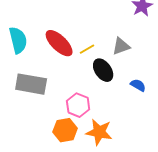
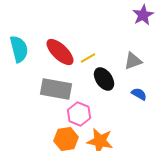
gray triangle: (121, 46) -> (133, 61), moved
gray rectangle: (31, 84) -> (56, 89), moved

